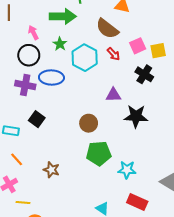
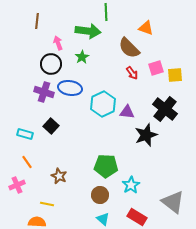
cyan hexagon: (85, 58) -> (103, 104), moved
black cross: (144, 74) -> (165, 109), moved, size x1.4
black star: (136, 116) -> (146, 135), turned -30
brown circle: (89, 123) -> (100, 195), moved
cyan star: (127, 170) -> (131, 185), turned 30
yellow line: (23, 203) -> (47, 204), moved

